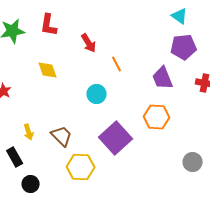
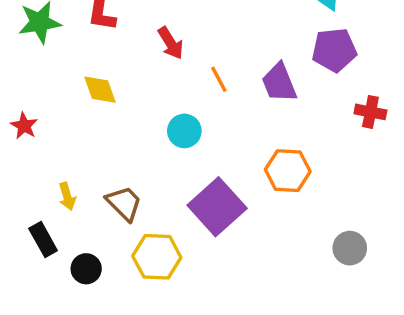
purple trapezoid: (163, 78) -> (279, 83), moved
black circle: (31, 184) -> (86, 269), moved

